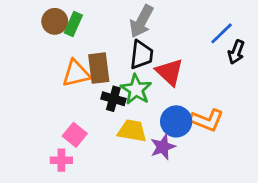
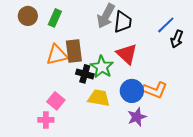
brown circle: (55, 21) -> (28, 16), moved
black trapezoid: (141, 55) -> (123, 22), moved
purple star: (163, 147) -> (137, 117), moved

